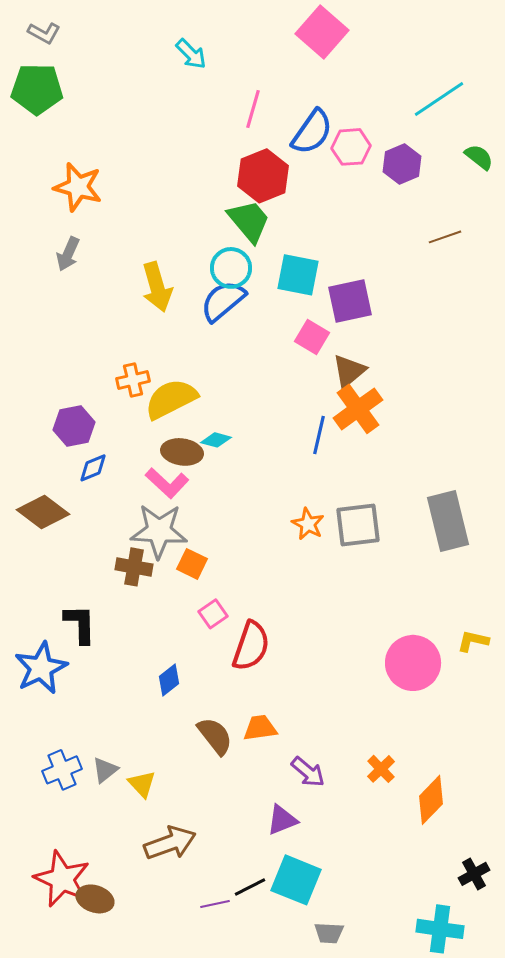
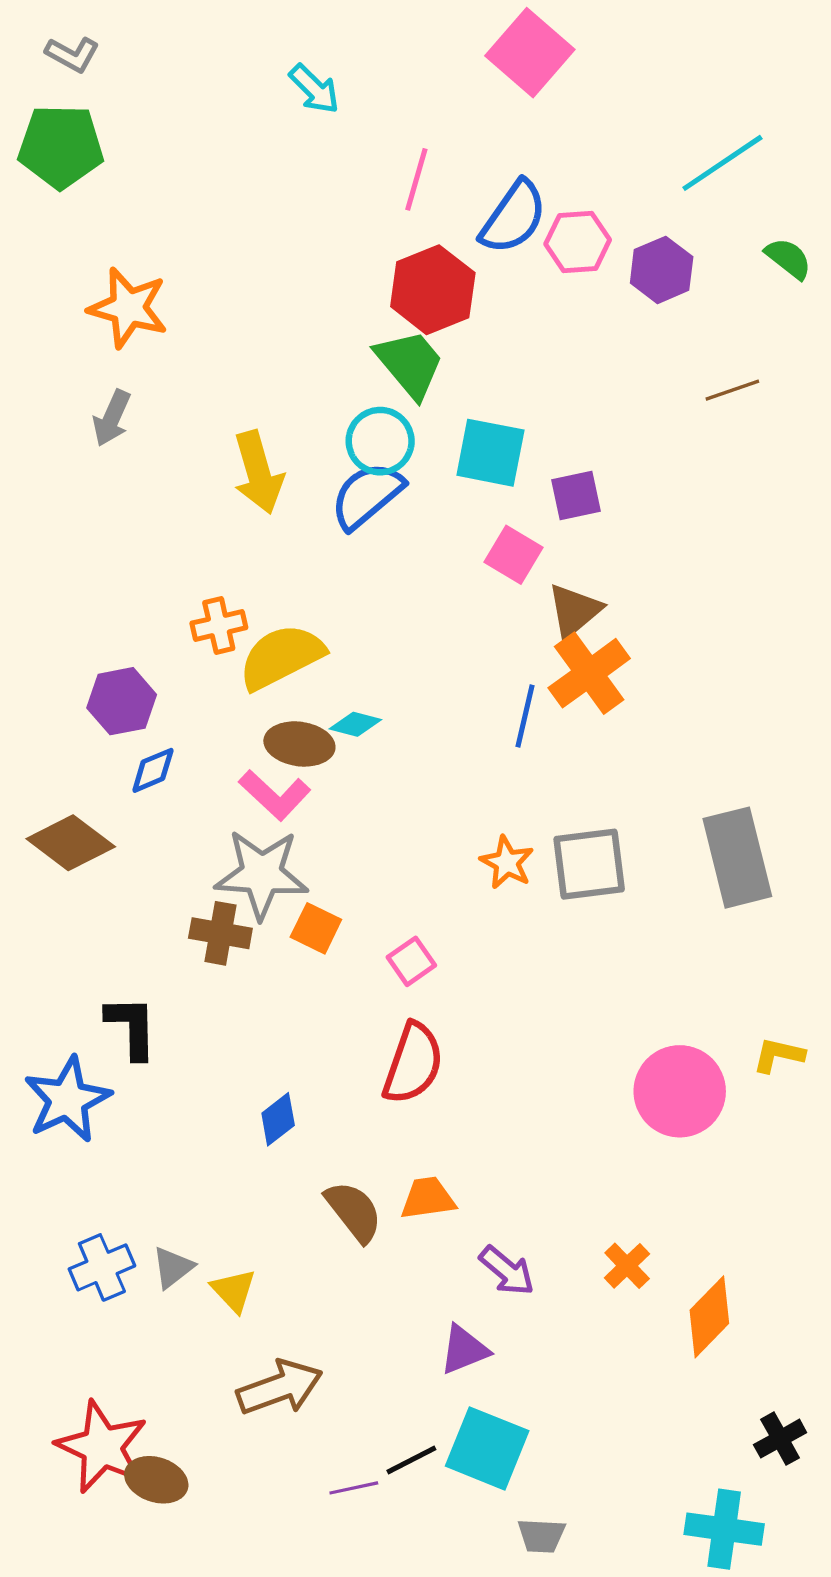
purple square: (350, 301) -> (576, 495), size x0.7
pink square: (213, 614) -> (411, 961), moved

